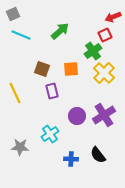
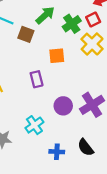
green cross: (93, 51) -> (72, 24), moved
brown square: (42, 69) -> (26, 34), moved
yellow cross: (104, 73) -> (92, 44), moved

